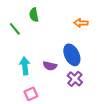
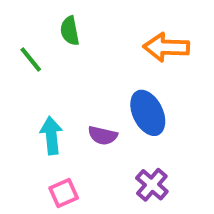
orange arrow: (81, 23) -> (166, 47), size x1.5
purple cross: (75, 79) -> (152, 185), moved

